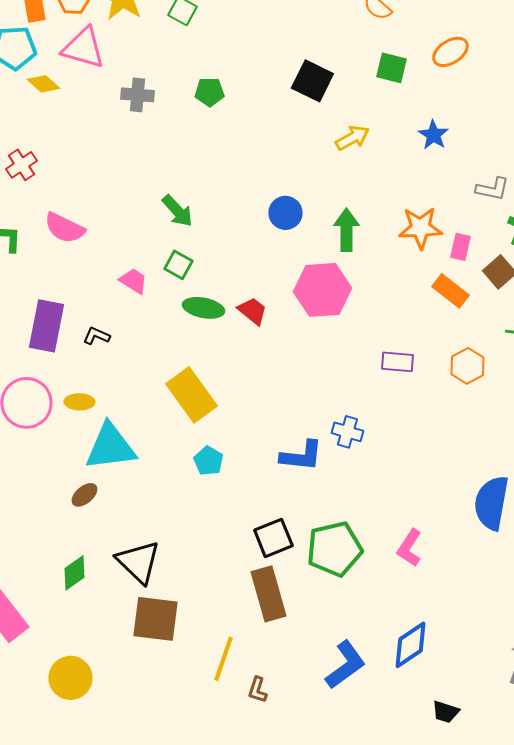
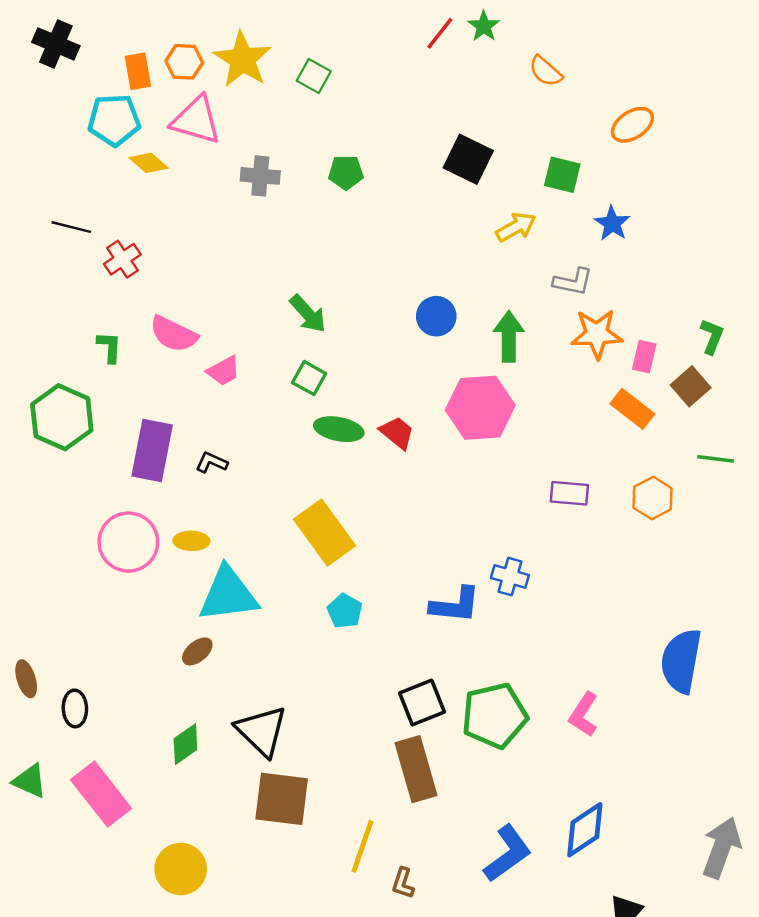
green square: (391, 68) -> (562, 175), moved
gray L-shape: (492, 189) -> (573, 282), moved
pink trapezoid: (133, 281) -> (223, 371), moved, turned 120

